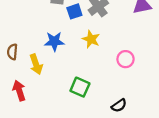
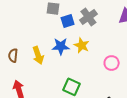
blue star: (54, 41) -> (61, 46), moved
yellow arrow: (36, 64) -> (38, 55), moved

